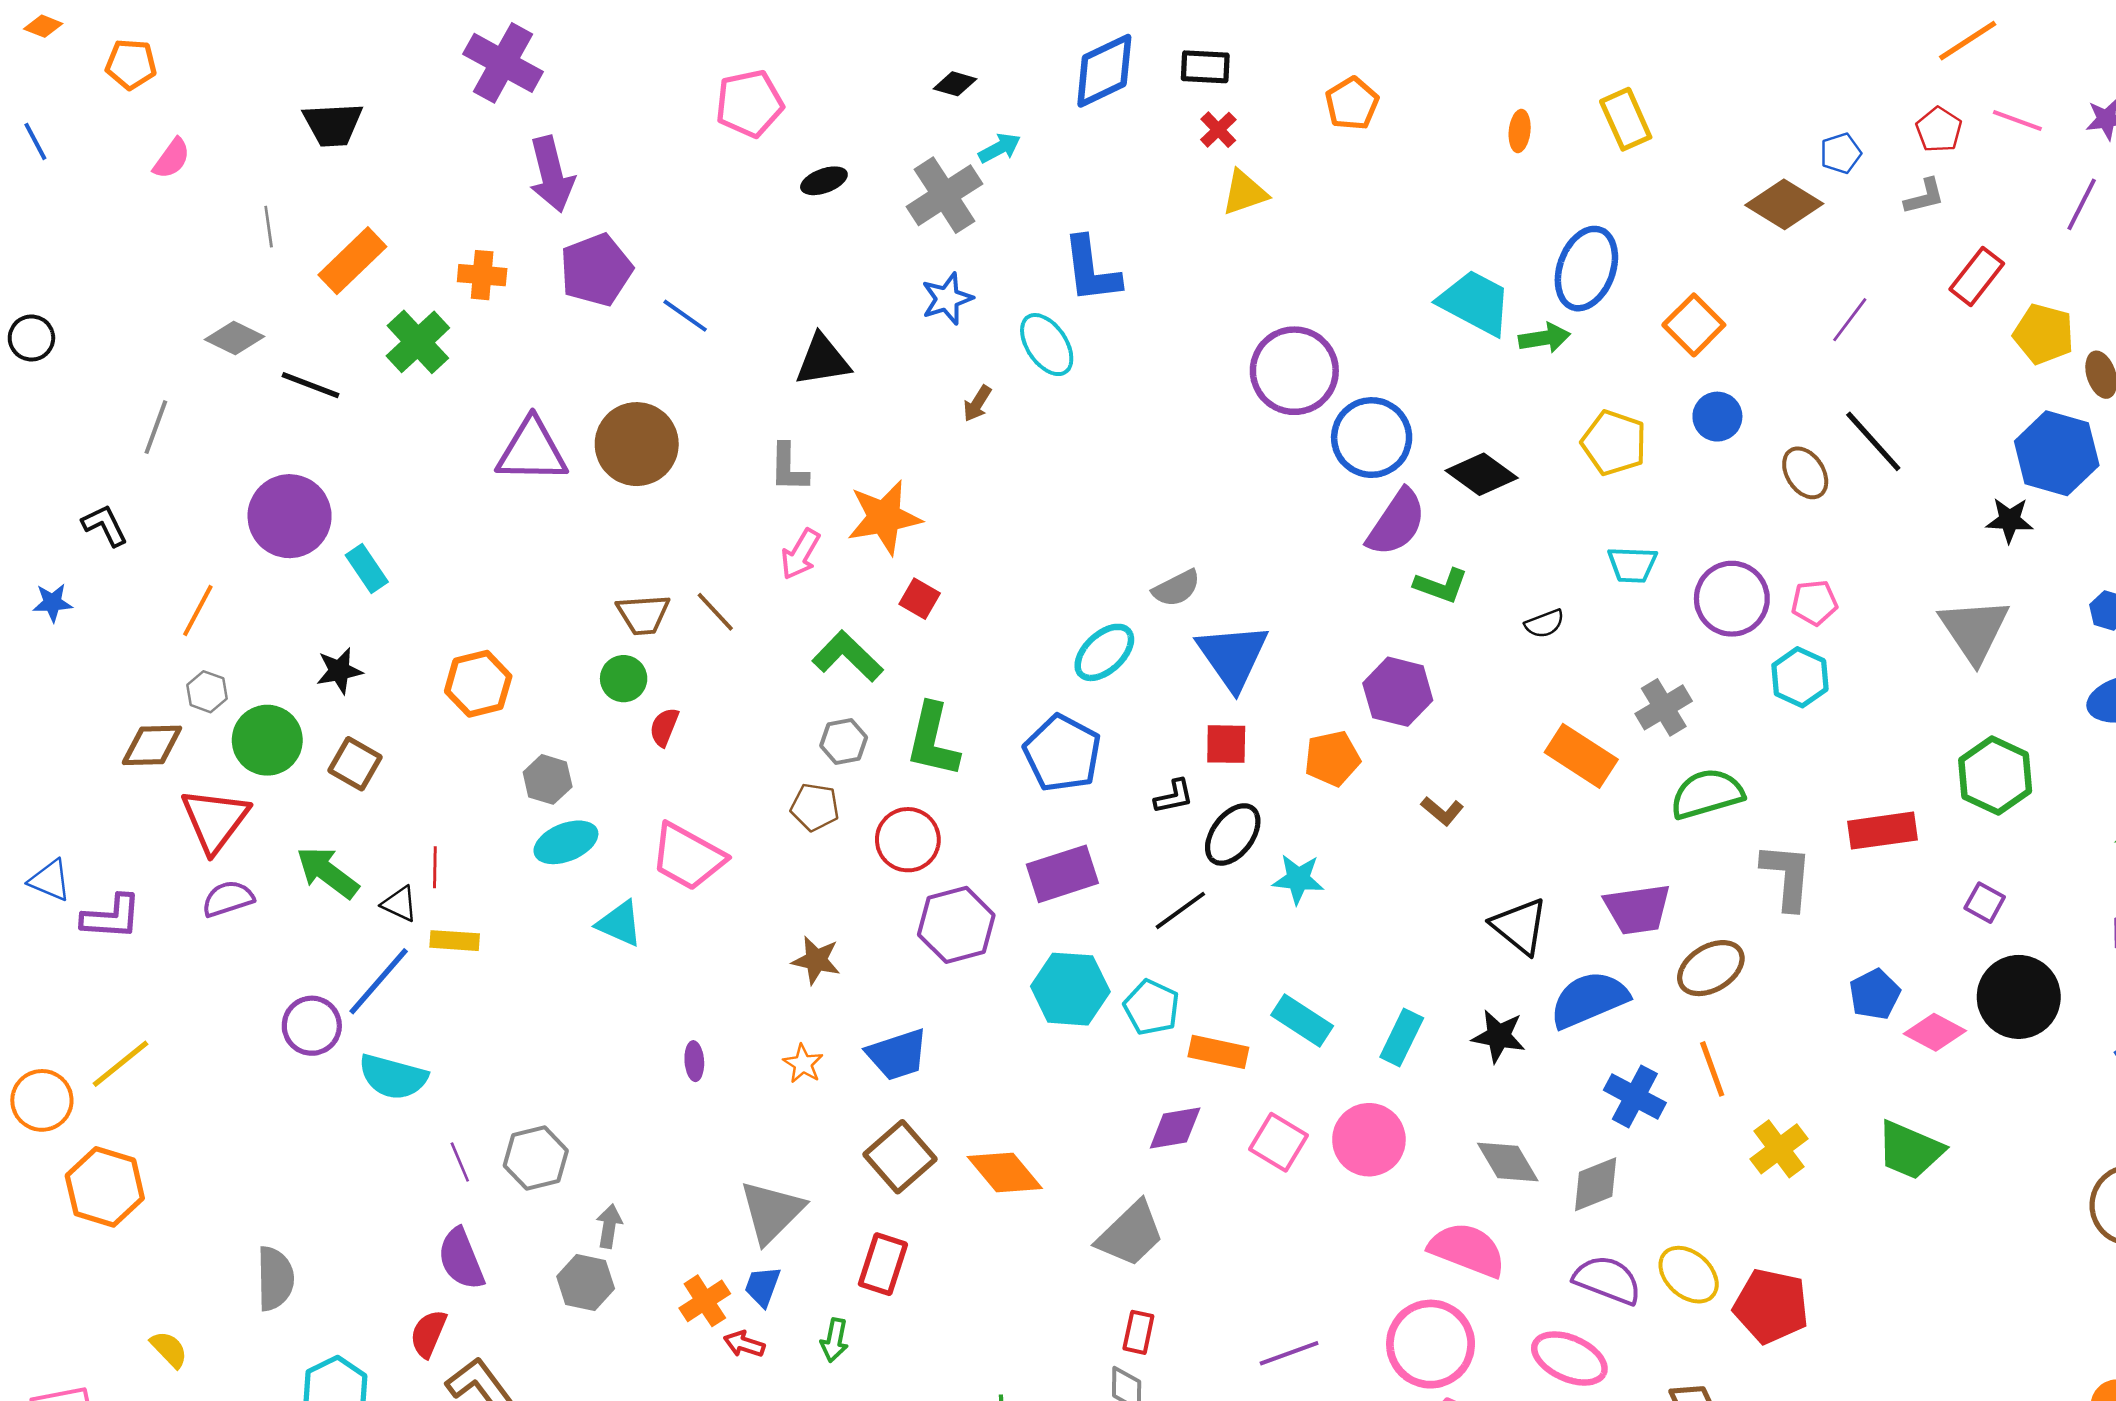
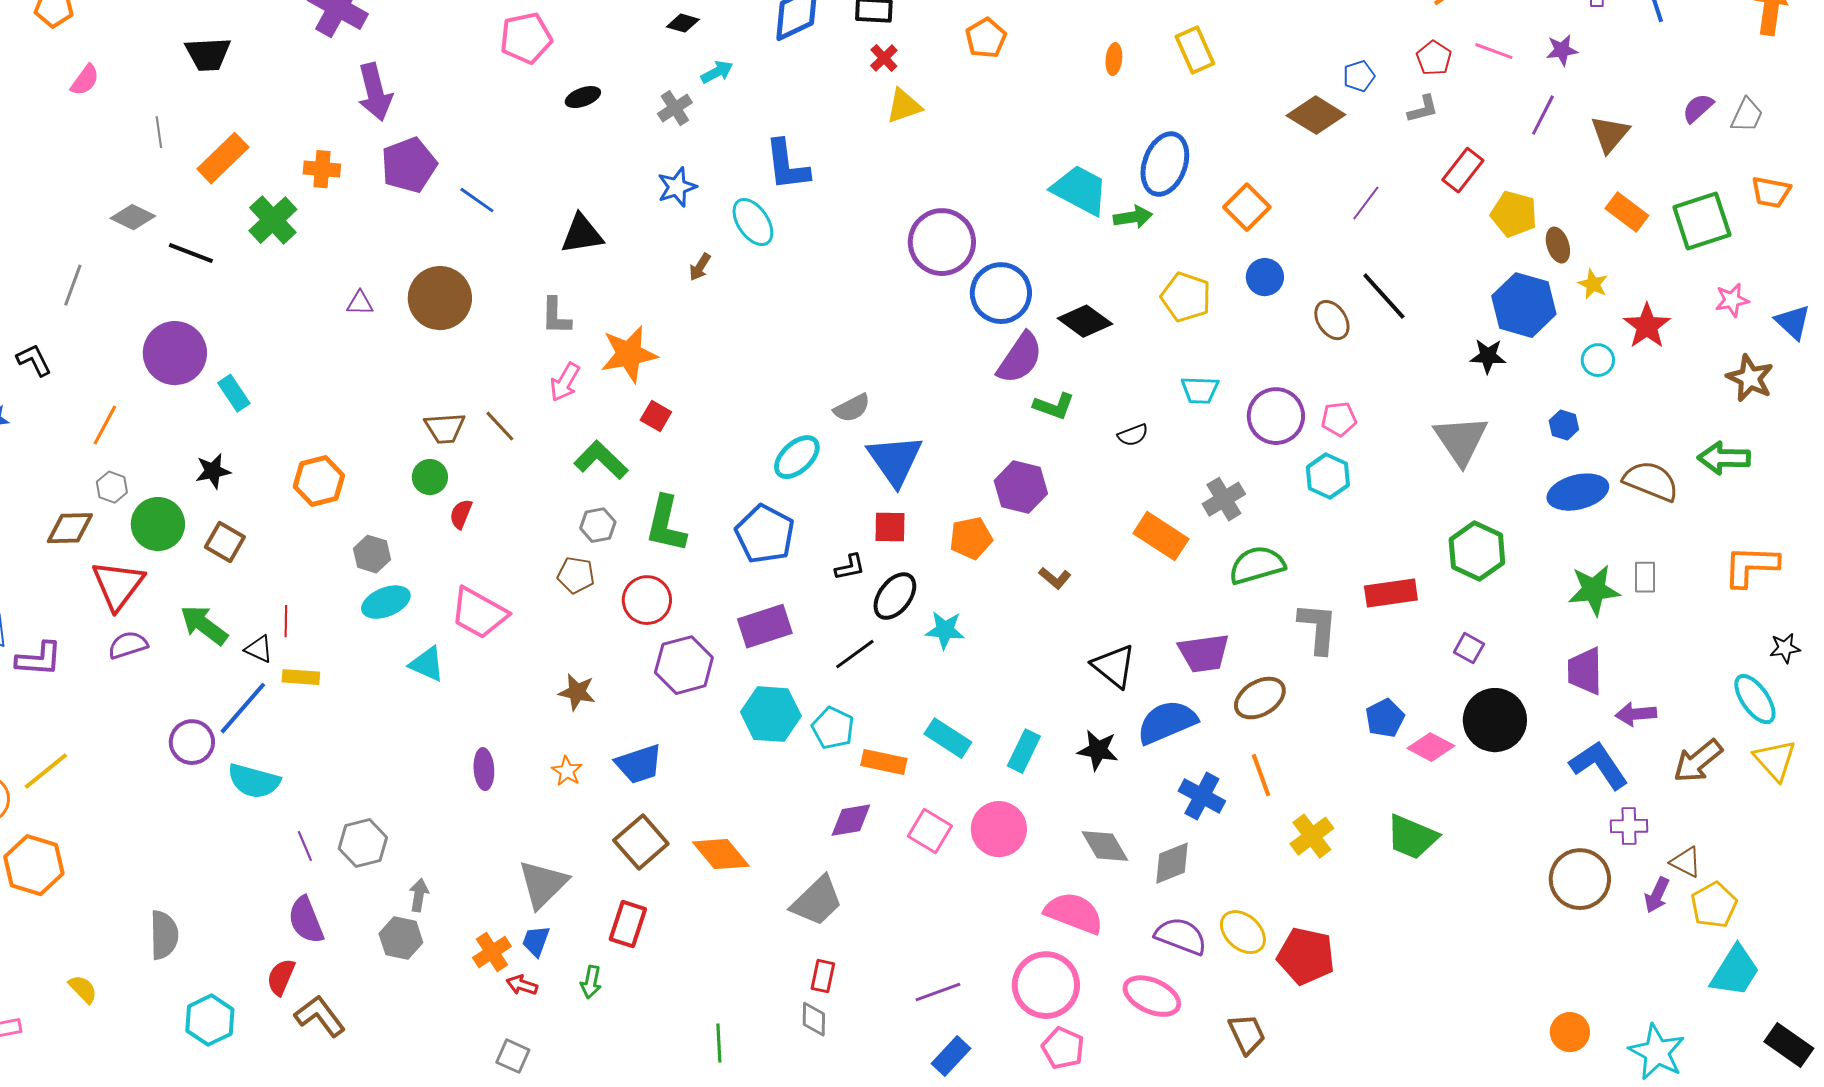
gray cross: (945, 195) -> (675, 108), size x0.6
purple triangle: (532, 451) -> (360, 303), size x0.5
purple ellipse: (694, 1061) -> (484, 769), size x1.4

